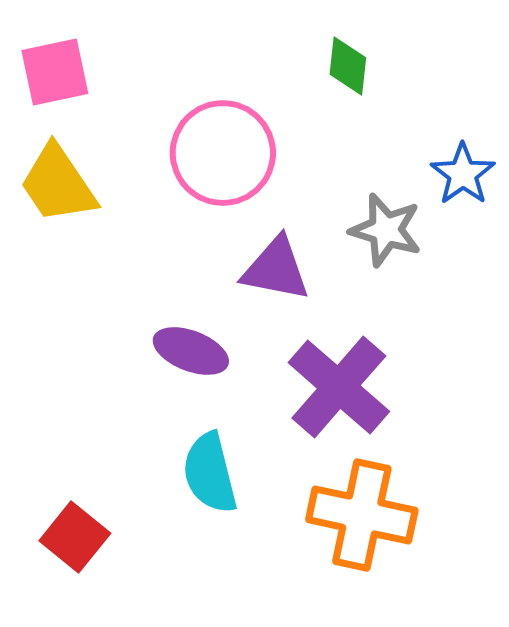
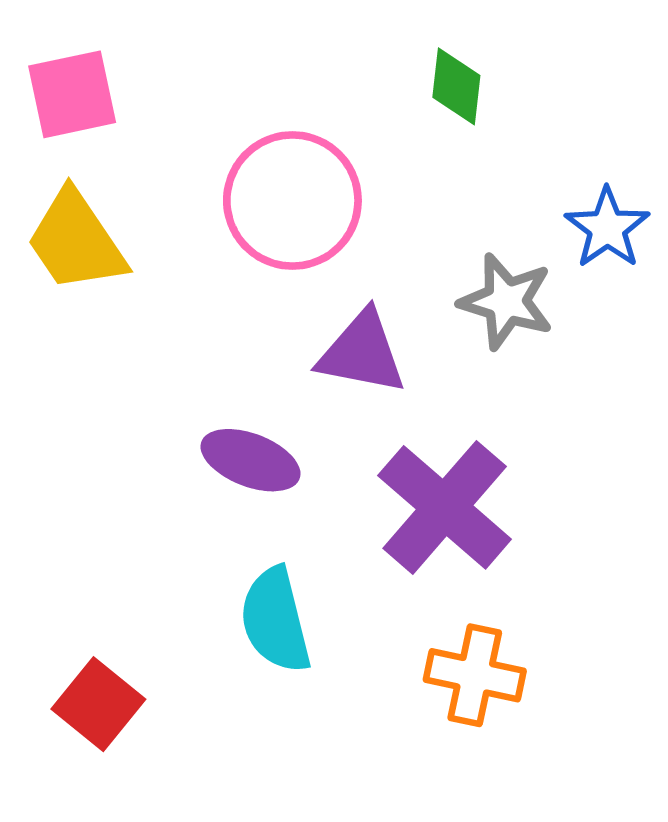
orange cross: (362, 515) -> (475, 675), size x0.7

